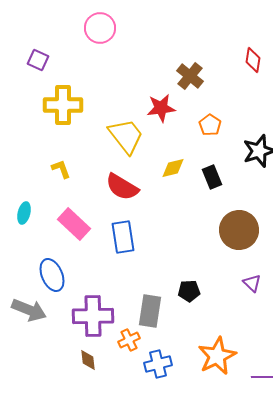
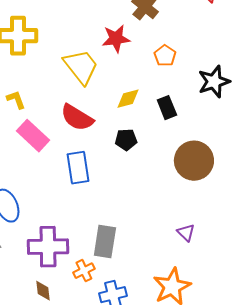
pink rectangle: (74, 224) -> (33, 136), moved
purple triangle: (252, 283) -> (186, 233), moved
black pentagon: (189, 291) -> (126, 140), moved

